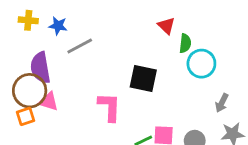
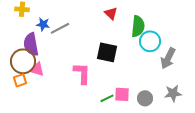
blue star: (58, 26) -> (43, 24), moved
red triangle: (166, 26) -> (111, 13), moved
green semicircle: (185, 43) -> (138, 26), size x1.5
gray arrow: (222, 103) -> (168, 58), moved, size x1.5

